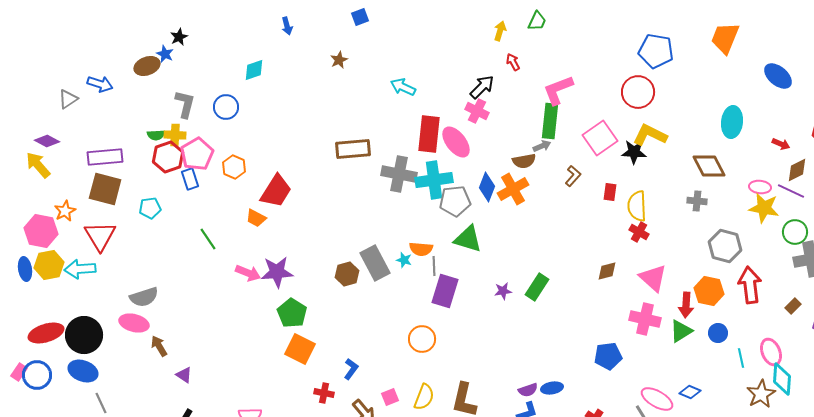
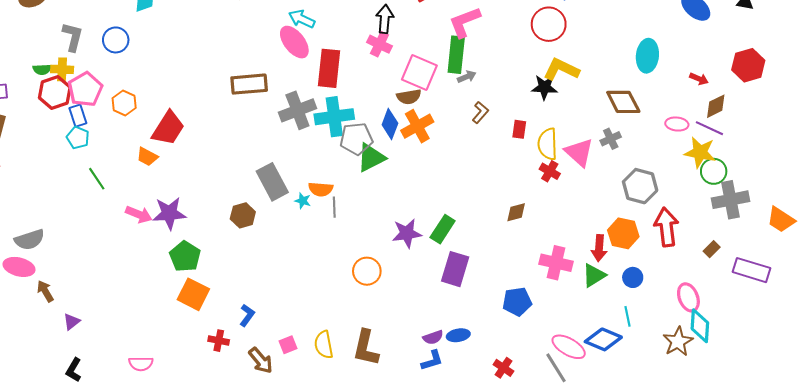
black arrow: (482, 87) -> (385, 19), turned -40
pink square: (600, 138) -> (419, 73), moved, turned -32
pink ellipse: (456, 142) -> (294, 42), moved
gray arrow: (542, 146) -> (467, 77), moved
brown semicircle: (524, 161) -> (409, 97), moved
gray cross: (399, 174) -> (297, 110), turned -32
gray cross: (697, 201) -> (611, 139), turned -30
cyan pentagon: (150, 208) -> (78, 138), moved, turned 30
yellow star: (764, 208) -> (700, 152), moved
green triangle: (468, 239) -> (371, 158), moved, turned -44
gray rectangle: (375, 263) -> (272, 182), moved
pink triangle: (653, 278) -> (579, 152), moved
purple rectangle: (445, 291) -> (455, 269), moved
purple star: (503, 291) -> (407, 233), size x1.6
orange circle: (422, 339) -> (367, 271), moved
cyan line: (741, 358) -> (627, 316), moved
purple triangle: (184, 375) -> (72, 322), turned 48
blue diamond: (690, 392) -> (603, 339), size x1.6
yellow semicircle: (424, 397) -> (324, 345), turned 148

